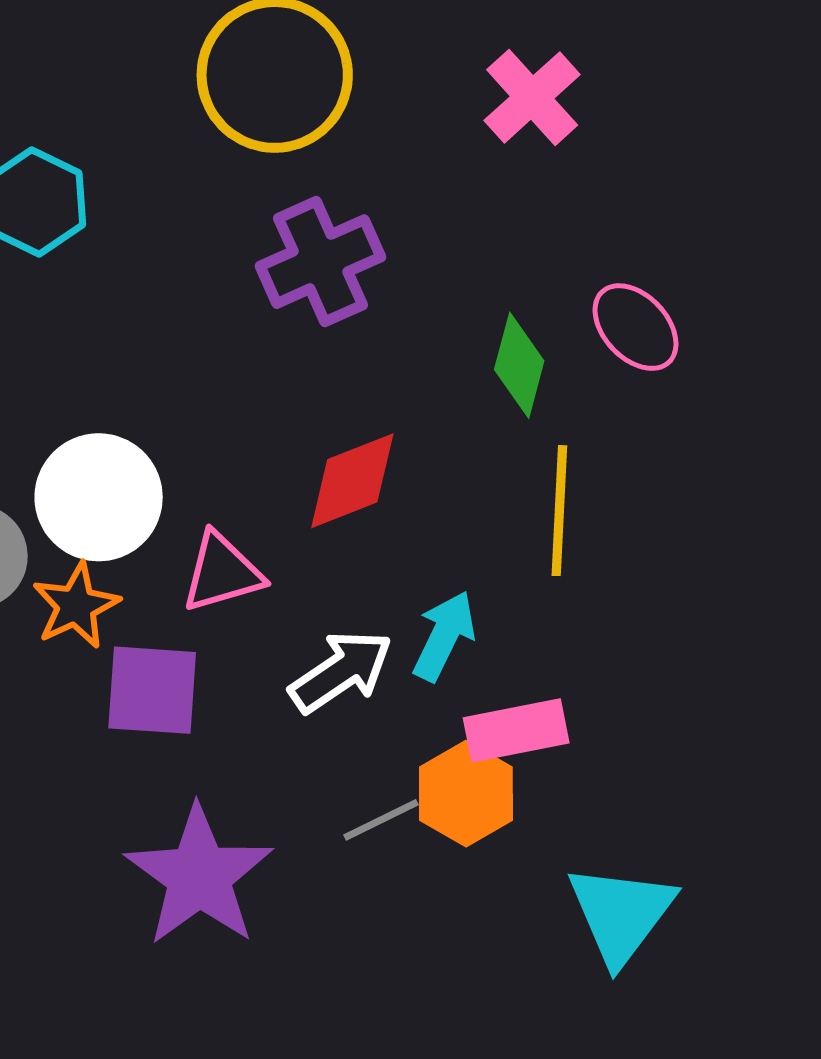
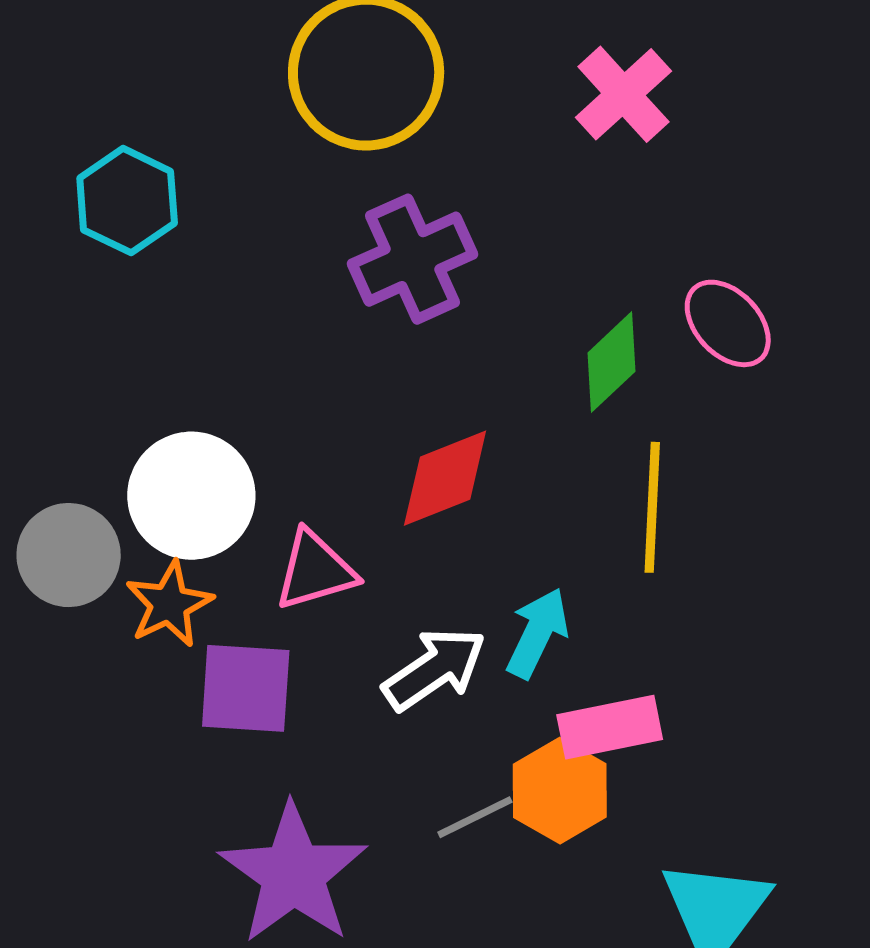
green diamond: (519, 365) -> (612, 362), turned 32

